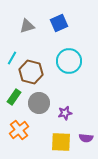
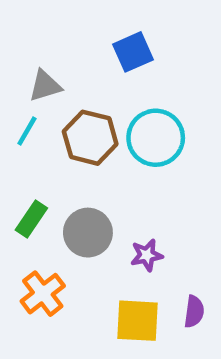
gray triangle: (27, 26) -> (45, 86), moved
brown hexagon: (31, 72) -> (90, 138), moved
purple semicircle: (86, 138) -> (194, 312), turned -88

